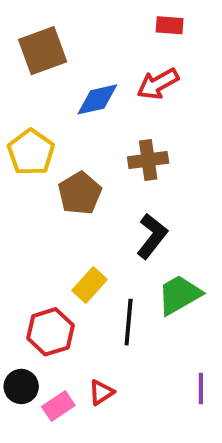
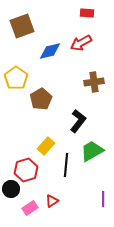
brown cross: (148, 160) -> (94, 82), moved
black circle: (21, 386) -> (11, 189), moved

